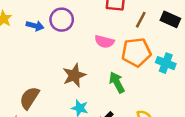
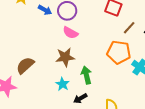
pink semicircle: (104, 42) -> (70, 33), moved
green arrow: (117, 82) -> (86, 75), moved

